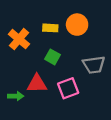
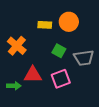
orange cross: (19, 39) -> (17, 46), moved
green square: (52, 57) -> (59, 51), moved

